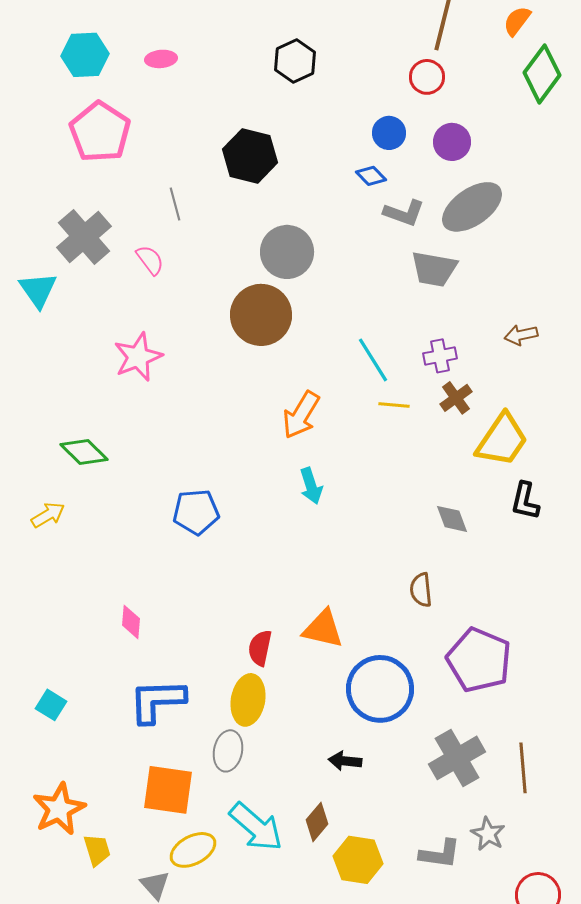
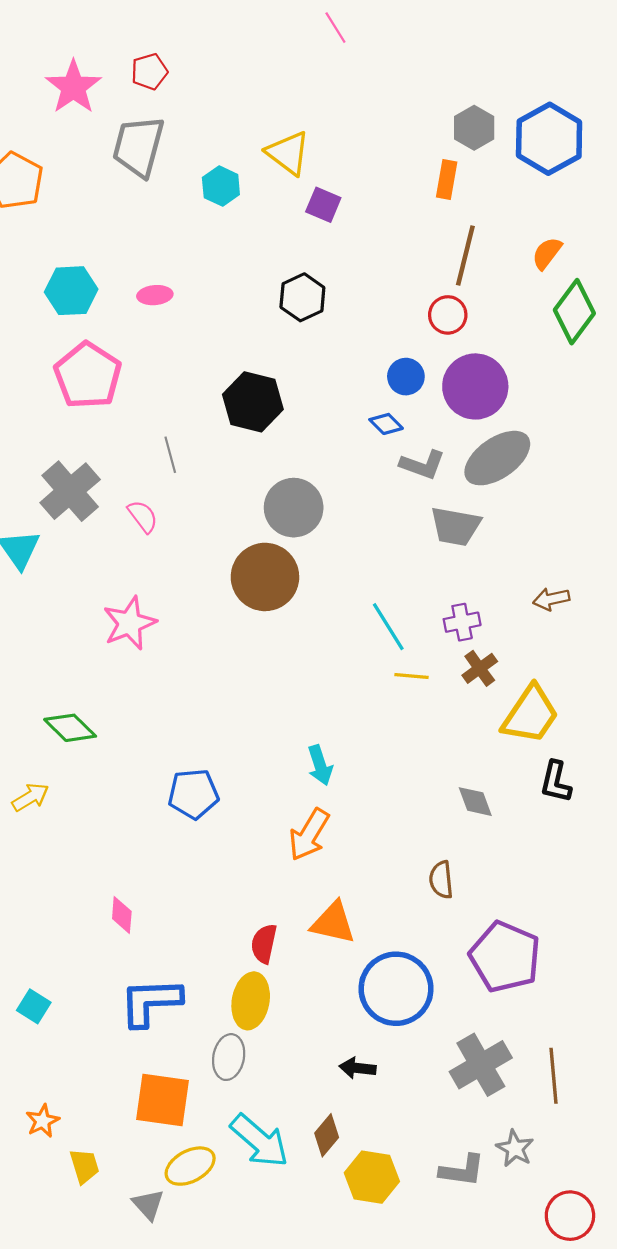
purple circle: (452, 142) -> (475, 386), size x1.6
orange arrow: (301, 415) -> (309, 835), moved
orange star: (59, 809) -> (43, 1121), size x0.6

